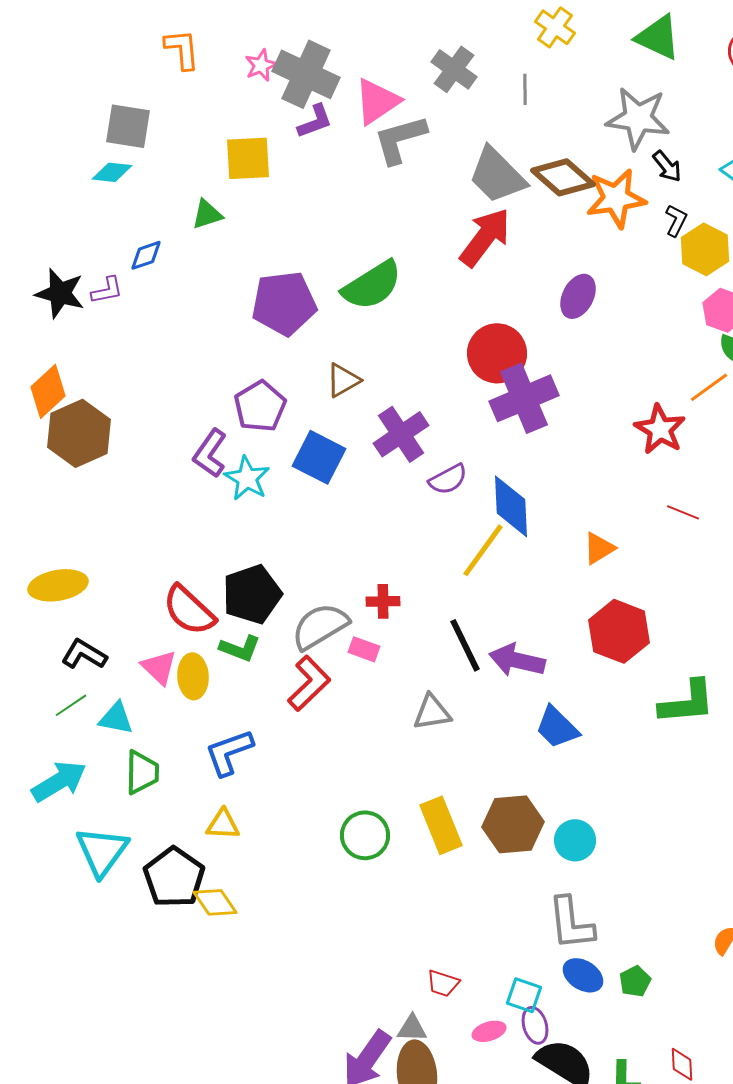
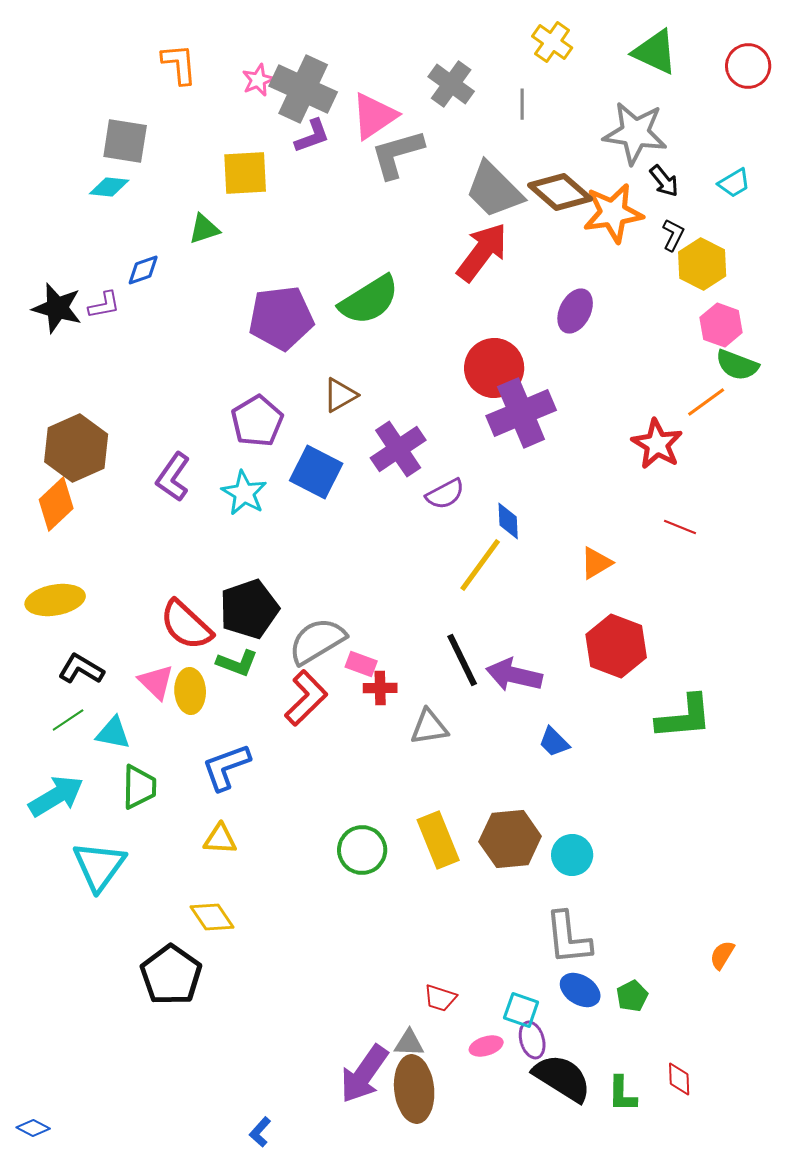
orange diamond: (48, 391) -> (56, 504), moved
purple L-shape: (210, 453) -> (173, 477), moved
blue diamond: (511, 506) -> (508, 521), size x0.6
red cross: (383, 601) -> (380, 688), moved
blue trapezoid: (557, 727) -> (554, 742), size x0.7
black pentagon: (174, 877) -> (171, 975), moved

